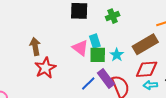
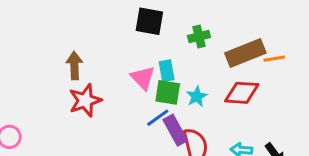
brown rectangle: (145, 44) -> (245, 53), moved
red diamond: (147, 69) -> (242, 93), moved
blue line: (88, 83) -> (158, 118), moved

